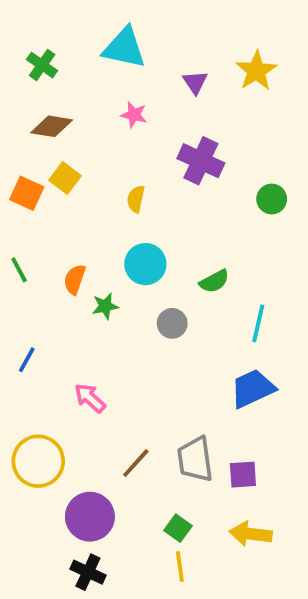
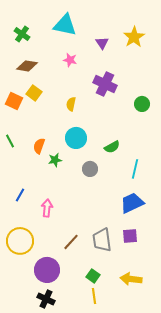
blue line: (27, 360) -> (20, 195), moved
pink arrow: (90, 398) -> (47, 208), turned 54
purple square: (243, 475) -> (130, 236), moved

